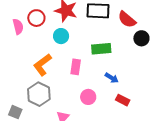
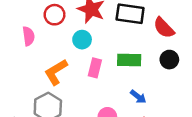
pink semicircle: (18, 27) -> (29, 36), moved
black circle: (141, 38) -> (169, 60), moved
pink rectangle: (76, 67) -> (95, 68), moved

